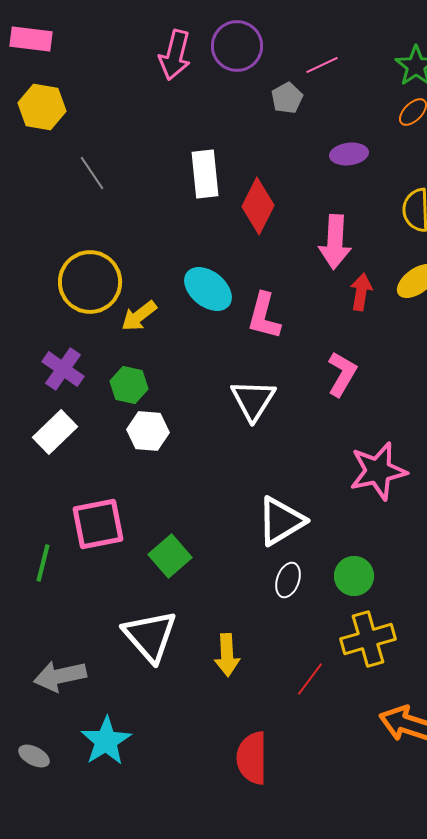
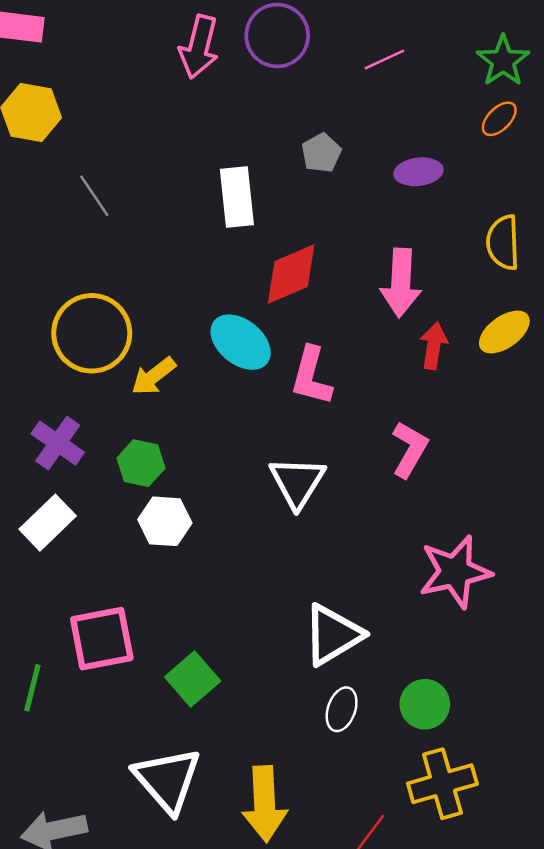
gray pentagon: (287, 98) -> (321, 153), moved
red diamond: (258, 206) -> (291, 274), moved, turned 40
yellow arrow: (227, 655) -> (265, 804), size x1.4

